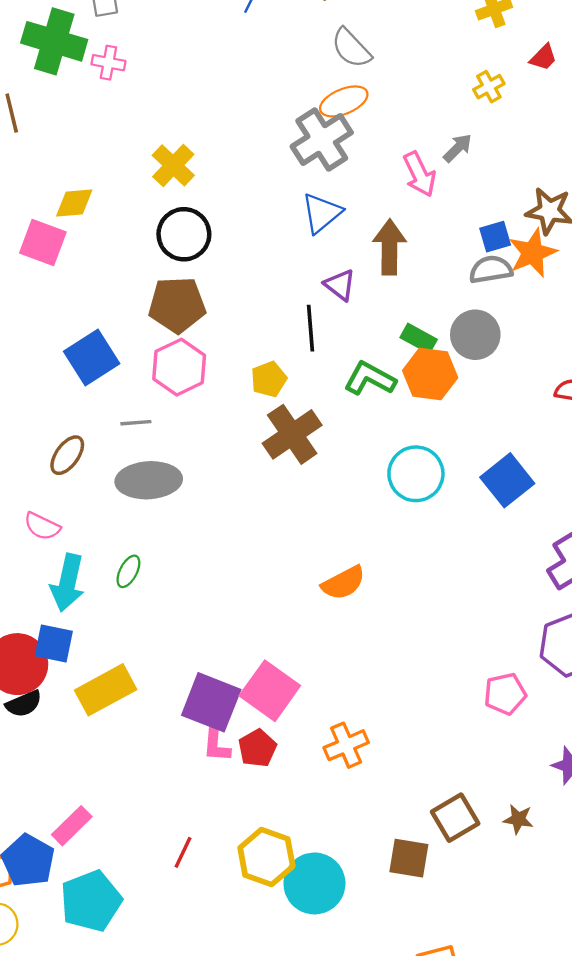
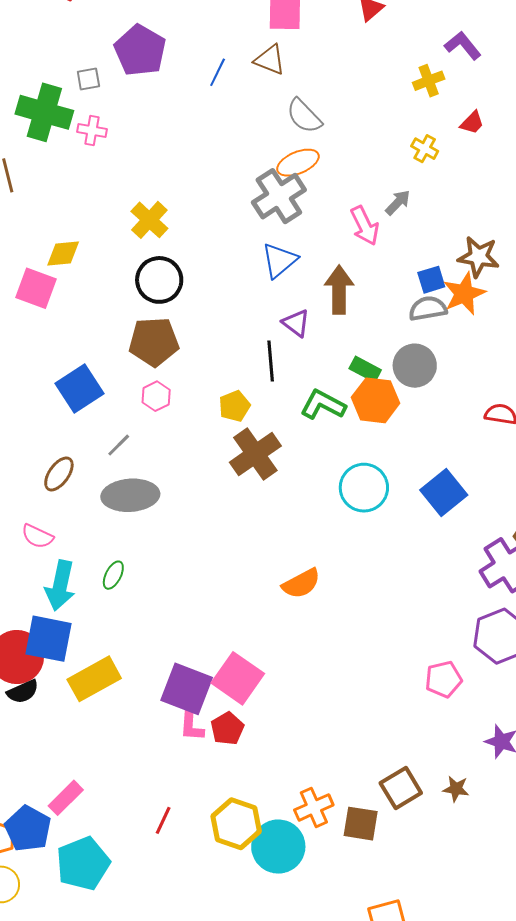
yellow cross: (489, 87) -> (425, 149), turned -32
pink hexagon: (179, 367) -> (156, 396), size x0.6
gray line: (136, 423) -> (119, 445), turned -40
blue square: (54, 643) -> (49, 639), size x1.4
orange cross: (346, 745) -> (314, 807), moved

